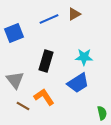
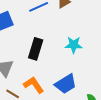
blue trapezoid: (78, 83) -> (66, 84), moved

